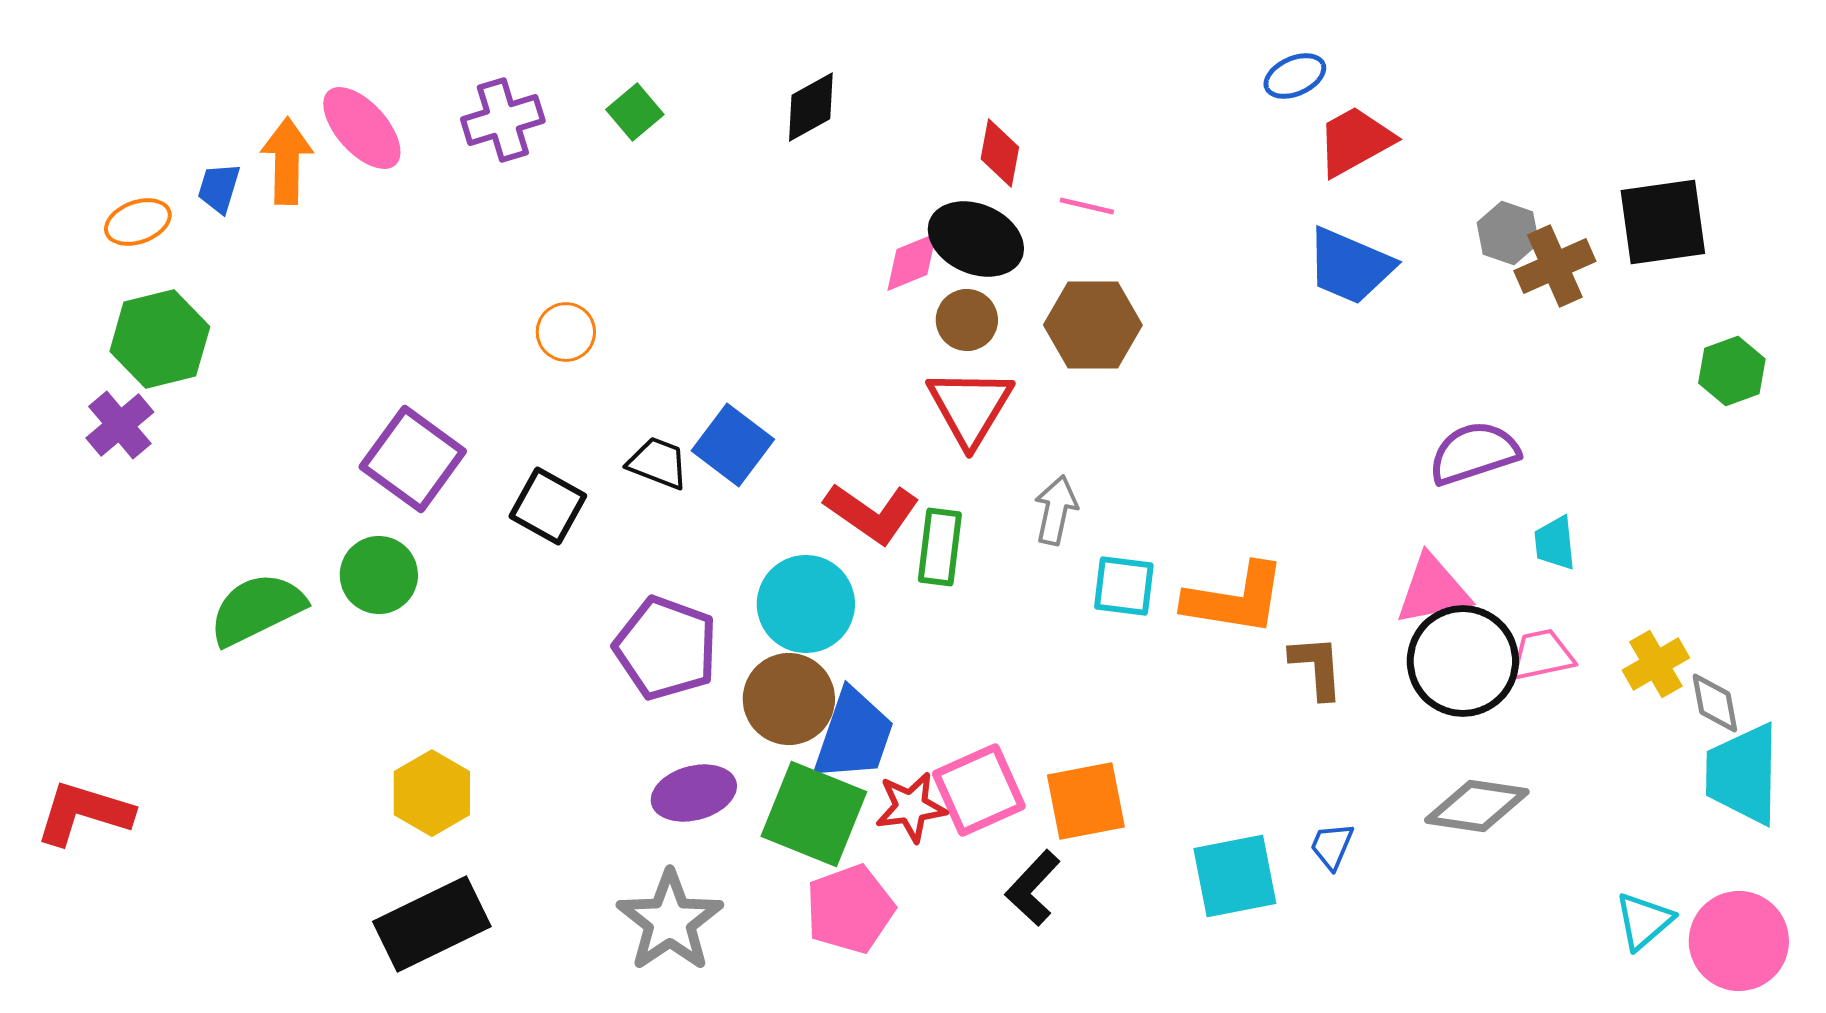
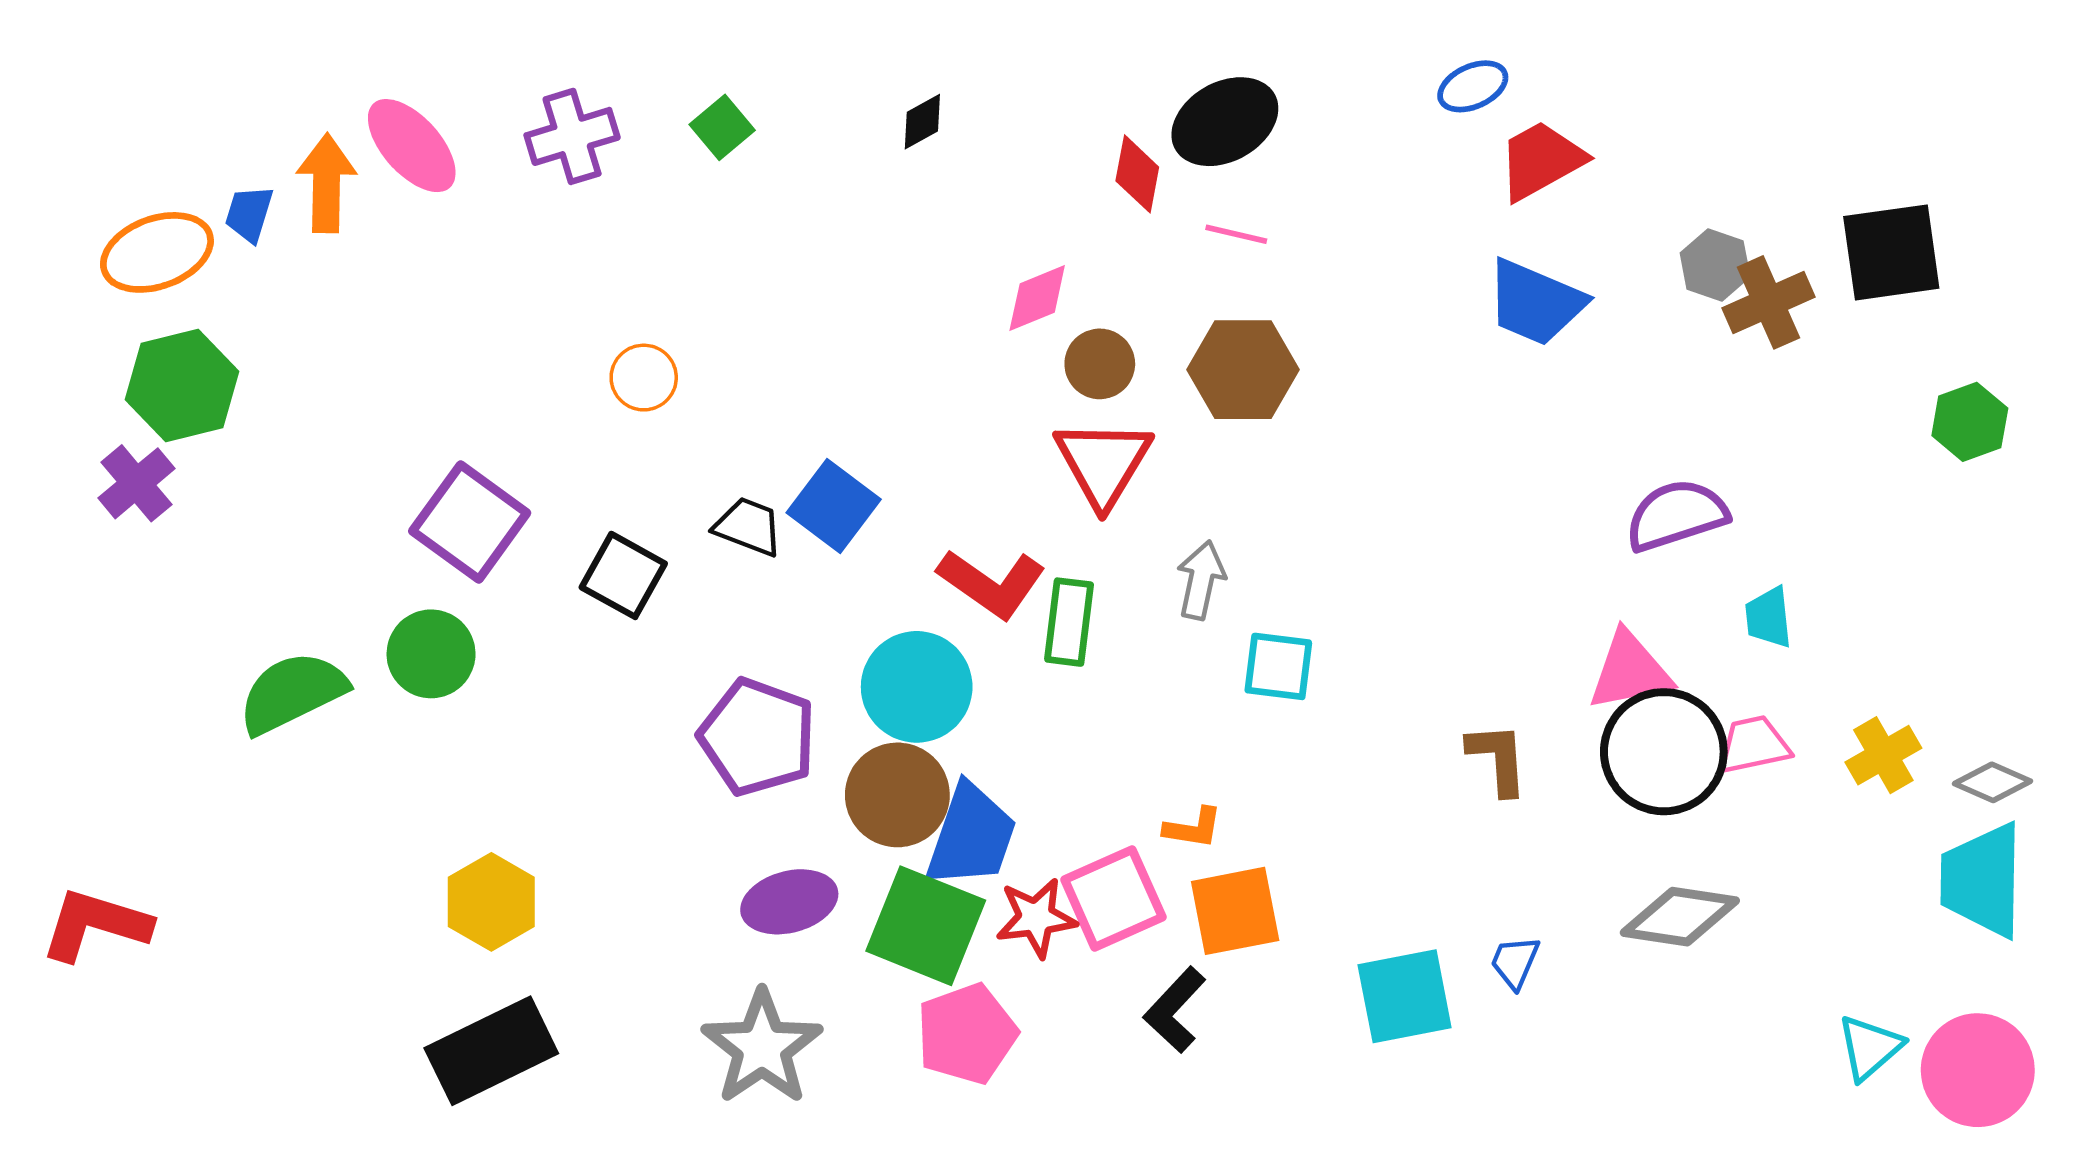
black diamond: (811, 107) -> (922, 122), size x0.7
orange ellipse: (138, 222) -> (157, 252), size x1.5
black ellipse: (976, 239) -> (1225, 122), moved, turned -52
orange L-shape: (1235, 599) -> (1193, 828), moved, size x0.5
gray diamond: (1715, 703) -> (1993, 782), moved, turned -56

